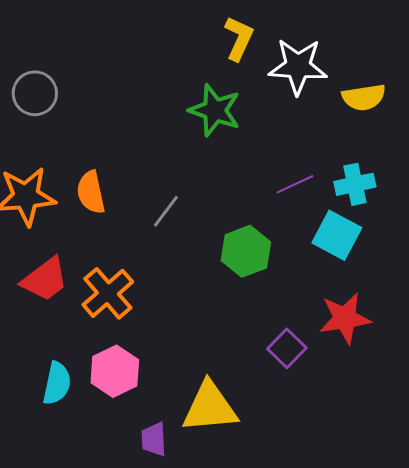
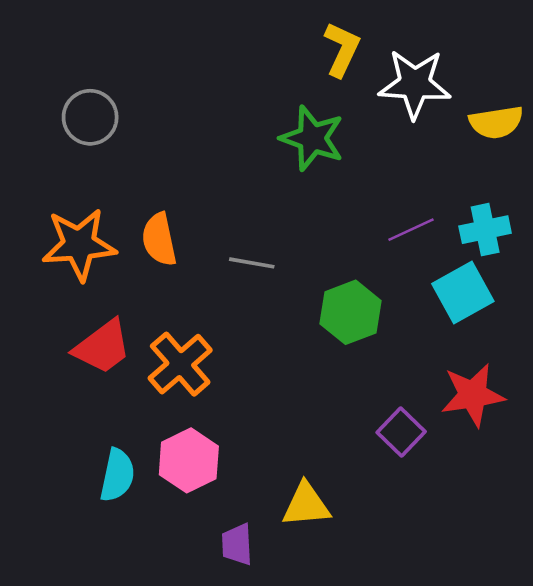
gray line: (166, 211) -> (252, 263), turned 63
cyan square: (337, 235) -> (463, 293), turned 33
yellow triangle: (210, 407) -> (306, 505), size x0.7

